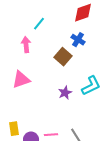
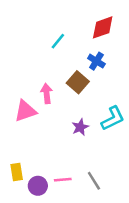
cyan line: (39, 24) -> (58, 41), moved
pink arrow: (26, 45) -> (47, 94), moved

